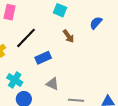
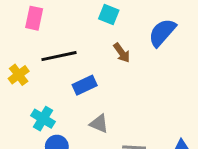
blue semicircle: (96, 23) -> (162, 33), size x1.5
black line: (26, 38) -> (59, 56), turned 35

